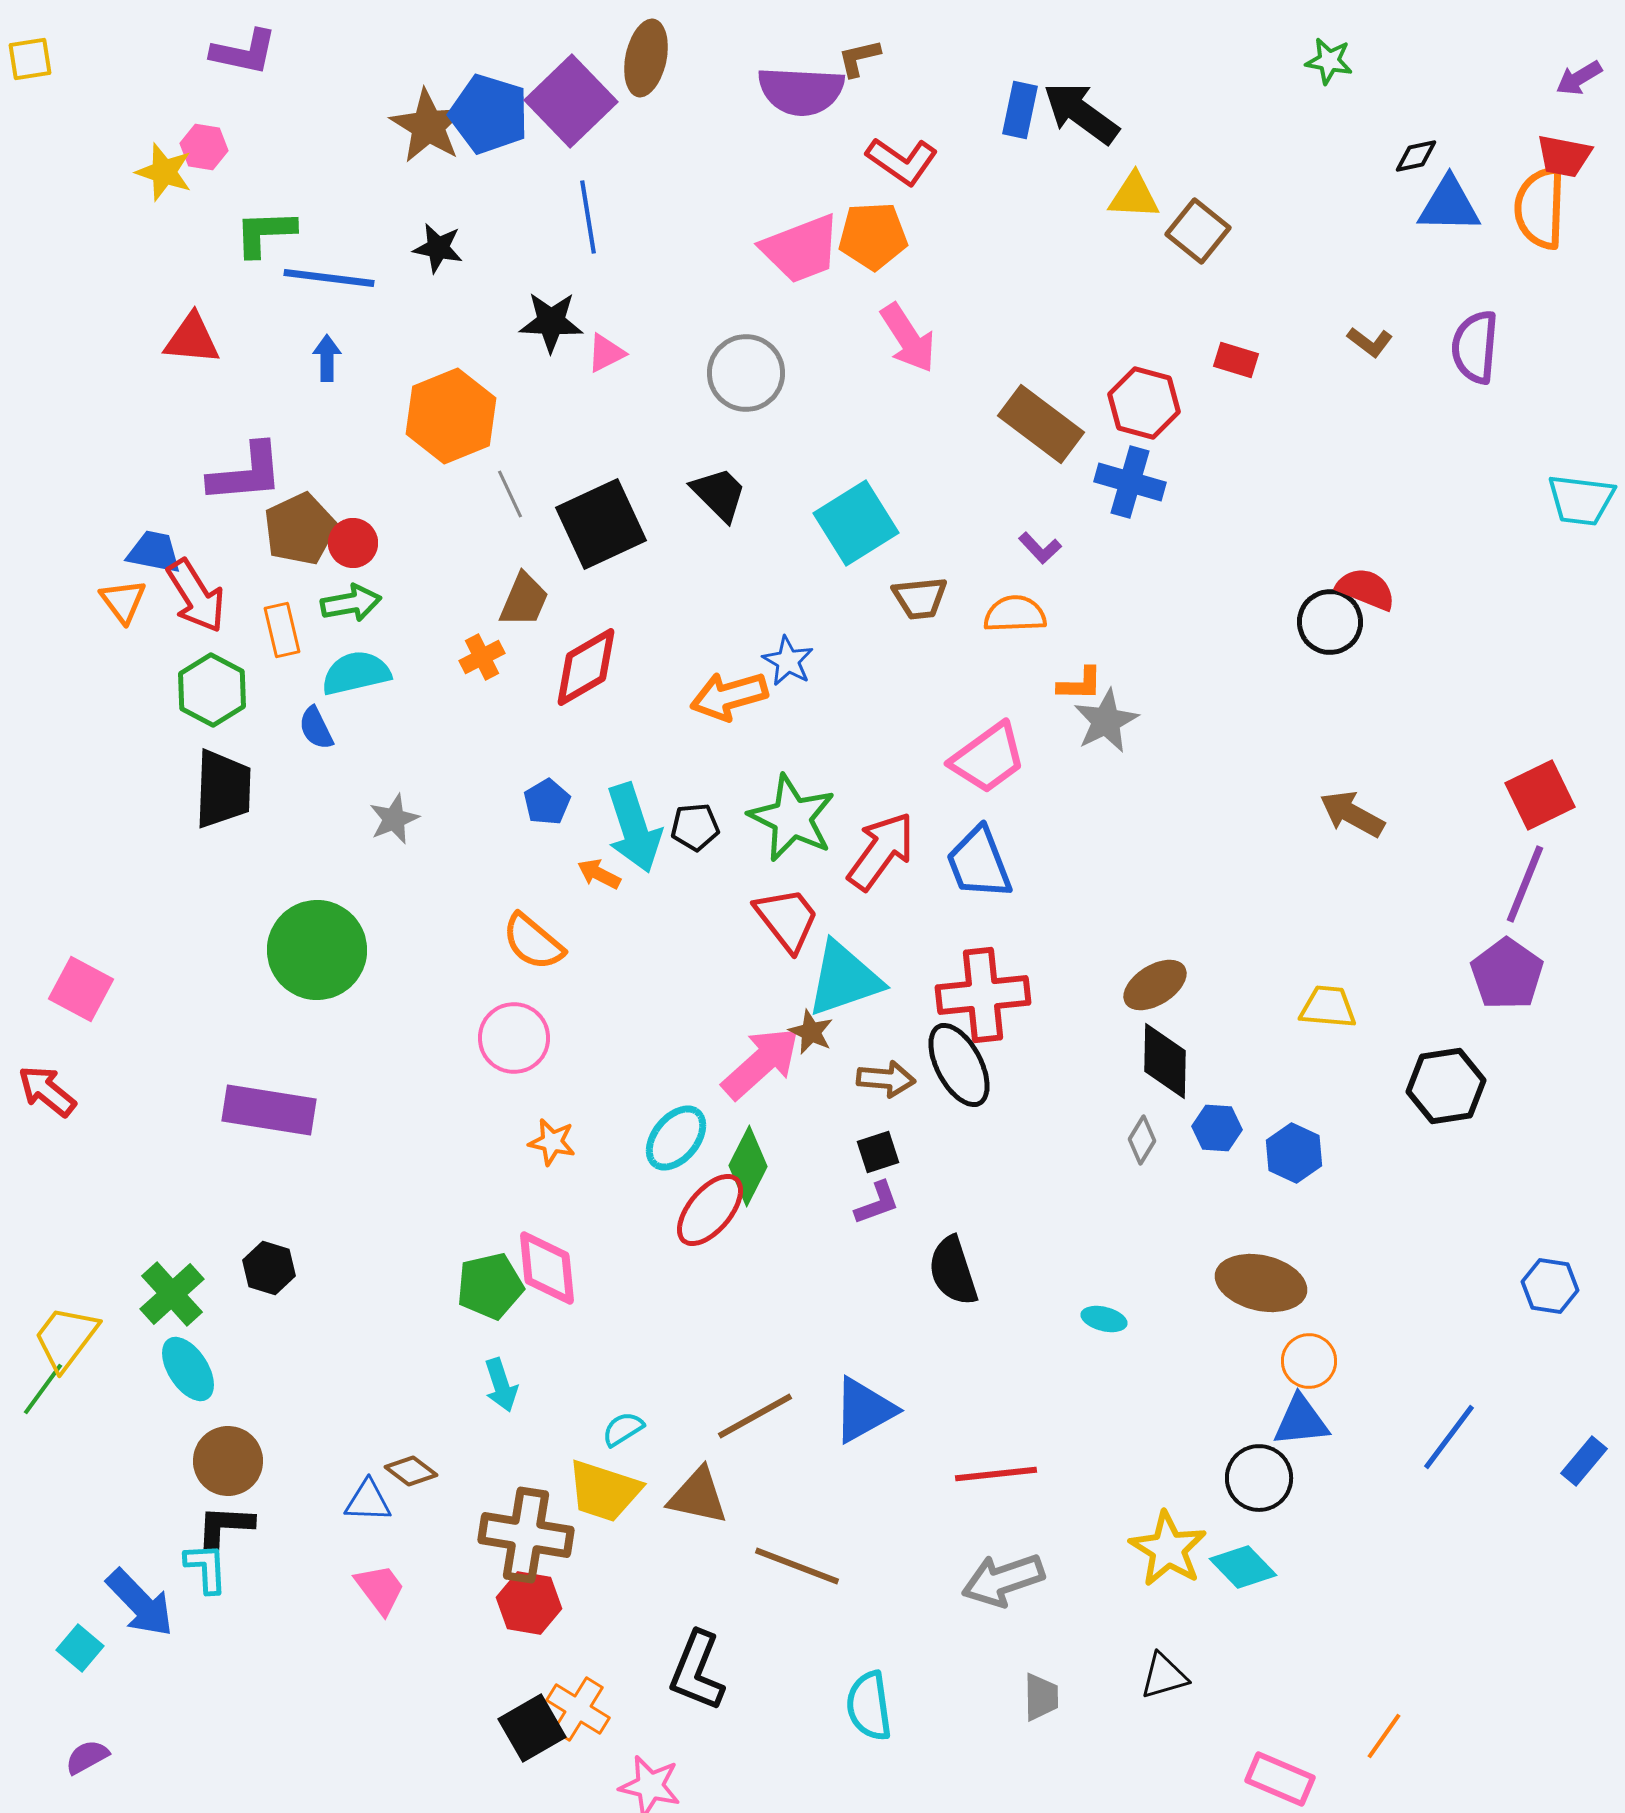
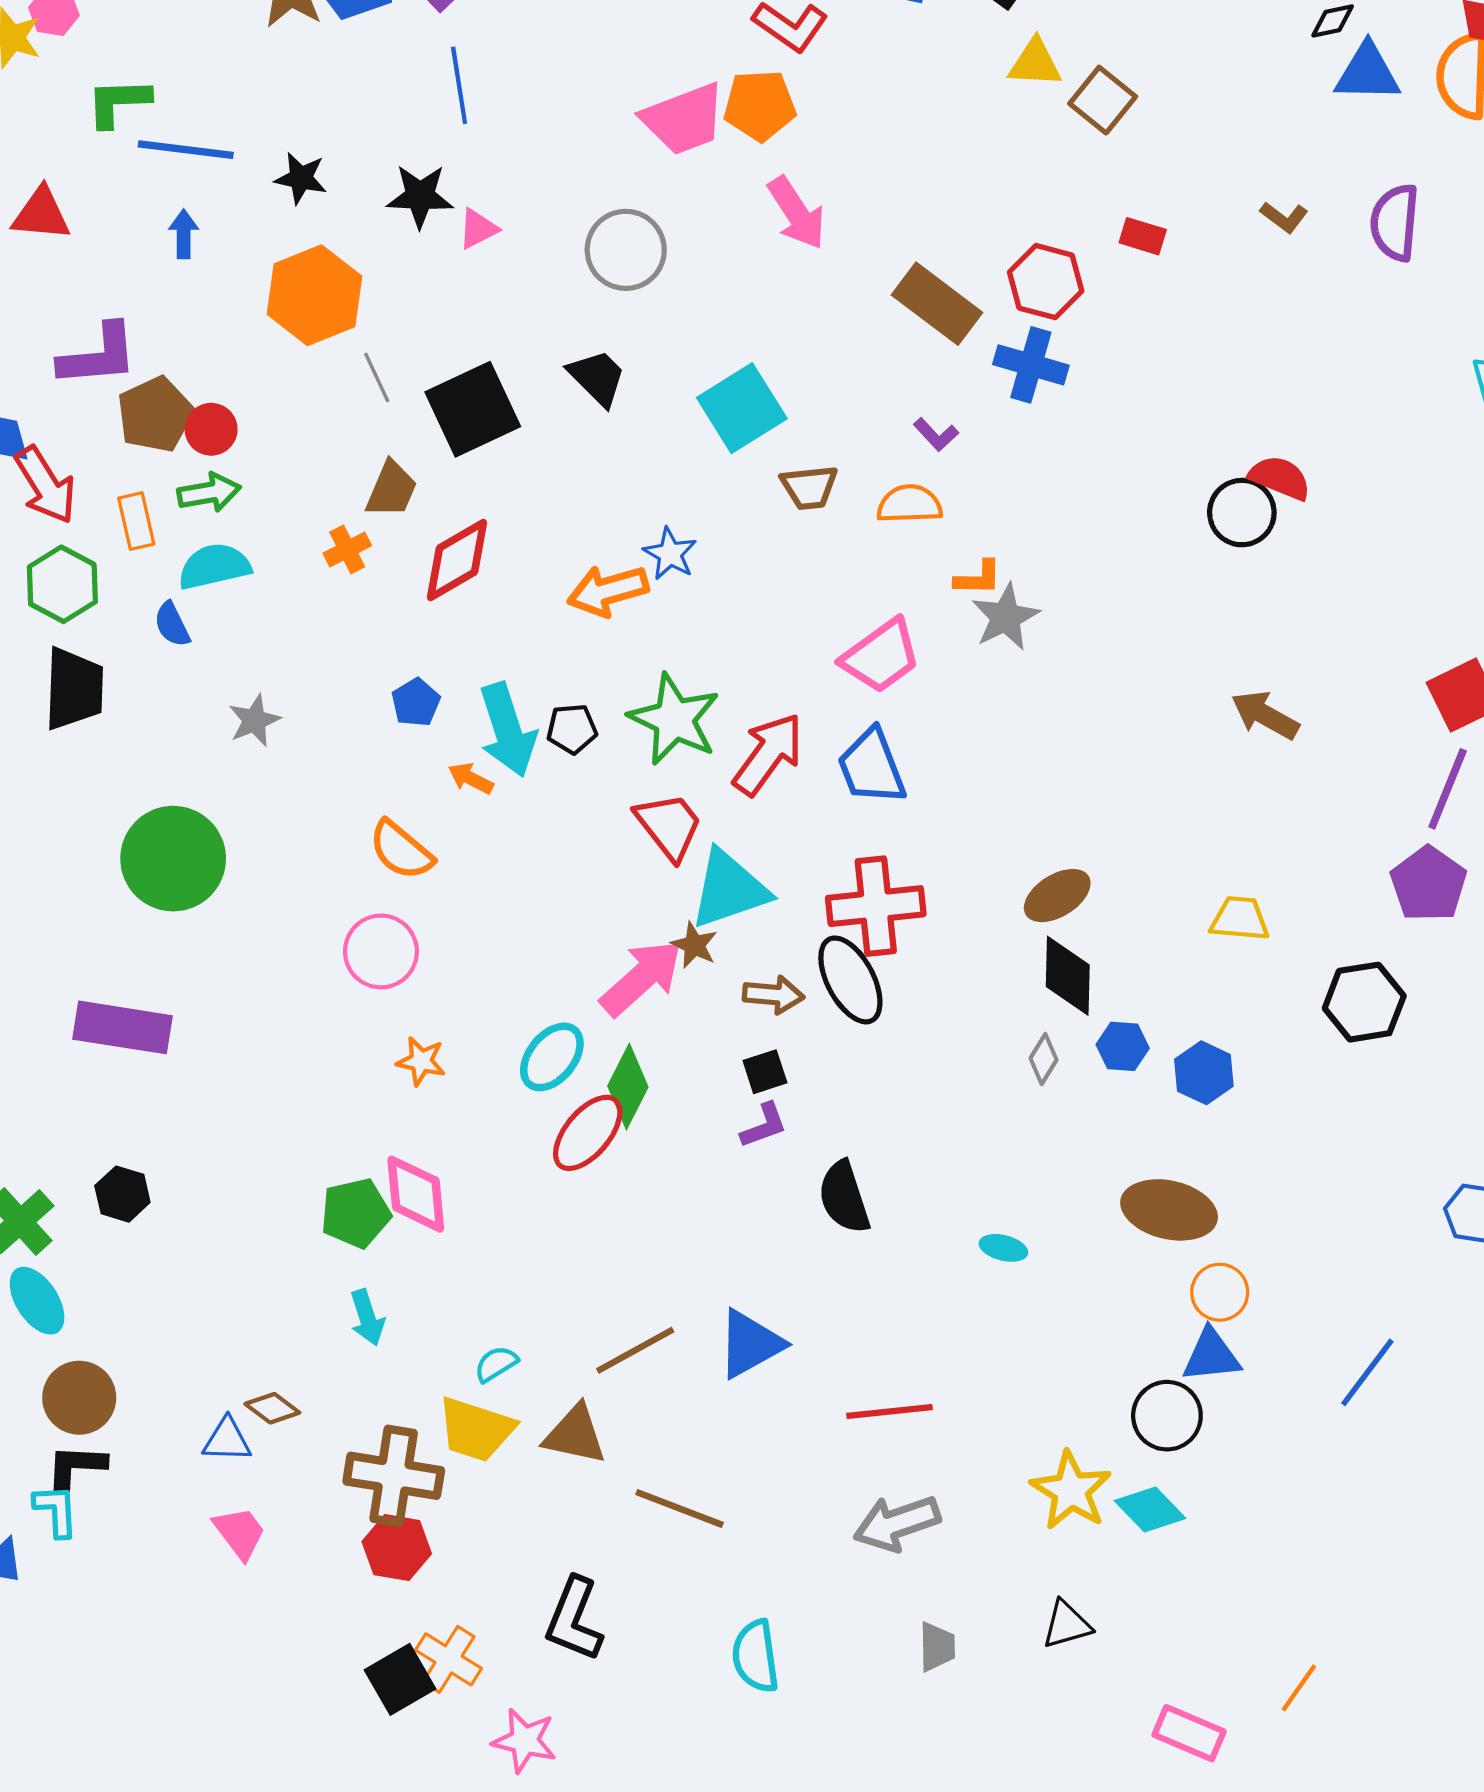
black star: (438, 248) -> (301, 178), moved

